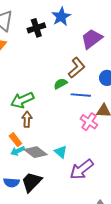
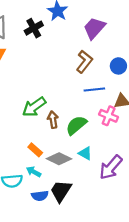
green semicircle: (60, 84) -> (76, 125), moved, size x1.5
brown arrow: (27, 119) -> (53, 120), moved
cyan arrow: (18, 151) -> (34, 172), moved, turned 64

